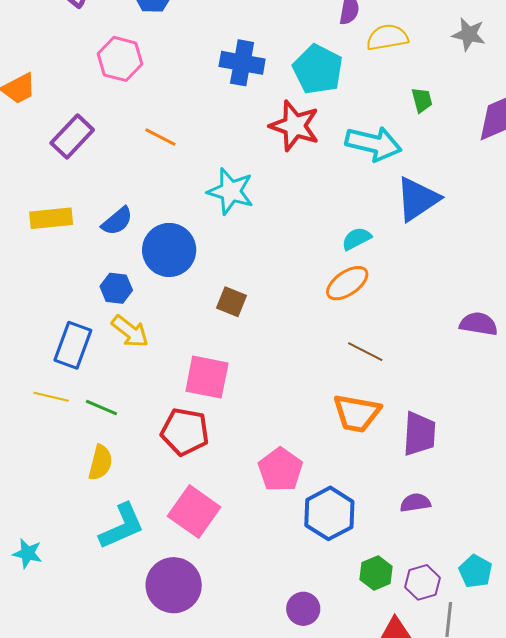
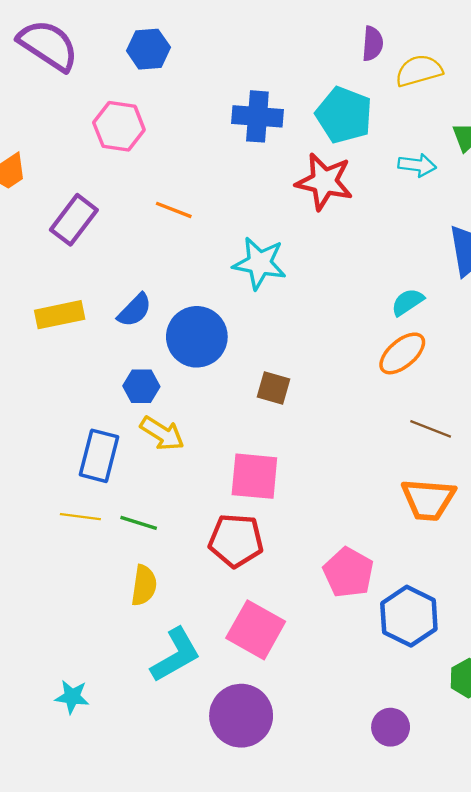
cyan arrow: (373, 144) -> (417, 165), moved, size x0.6

